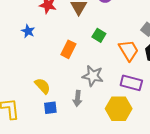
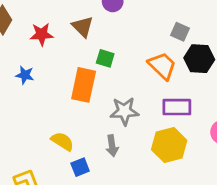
green square: (99, 35) -> (105, 58), moved
orange rectangle: (68, 49) -> (84, 85), size x1.4

